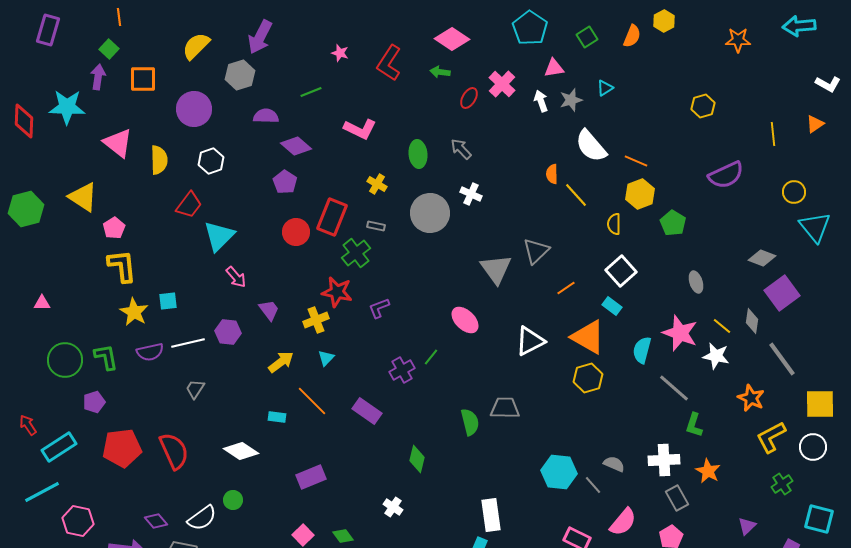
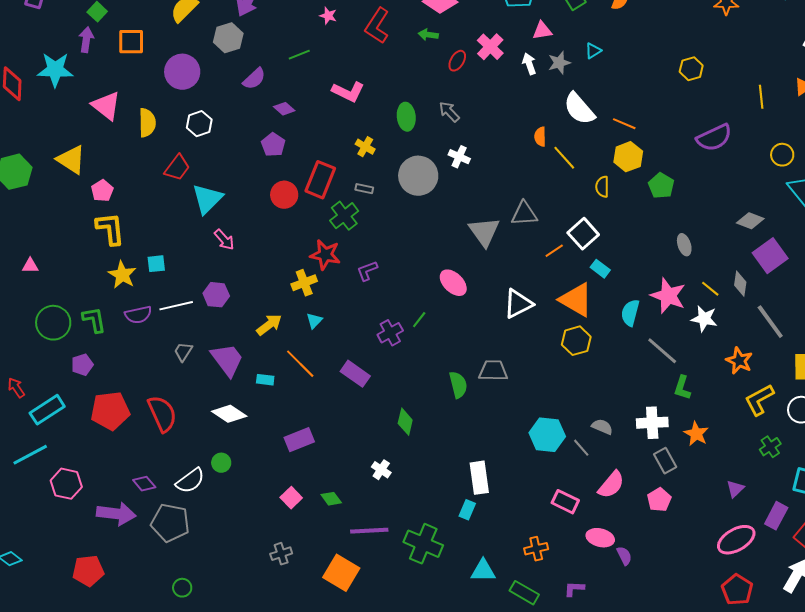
purple semicircle: (266, 116) -> (254, 79), turned 135
purple diamond: (296, 146) -> (284, 109), size x0.7
gray triangle: (536, 251) -> (524, 214), turned 40
white square: (621, 271) -> (583, 234), moved
purple trapezoid: (269, 310) -> (227, 360), moved, size x1.6

